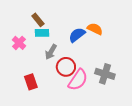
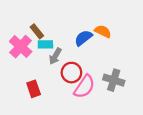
brown rectangle: (38, 20) -> (37, 31), moved
cyan rectangle: (42, 33) -> (45, 44), moved
pink cross: (19, 43) -> (21, 47), size x1.5

